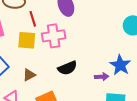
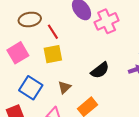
pink cross: (54, 36) -> (107, 21), moved

